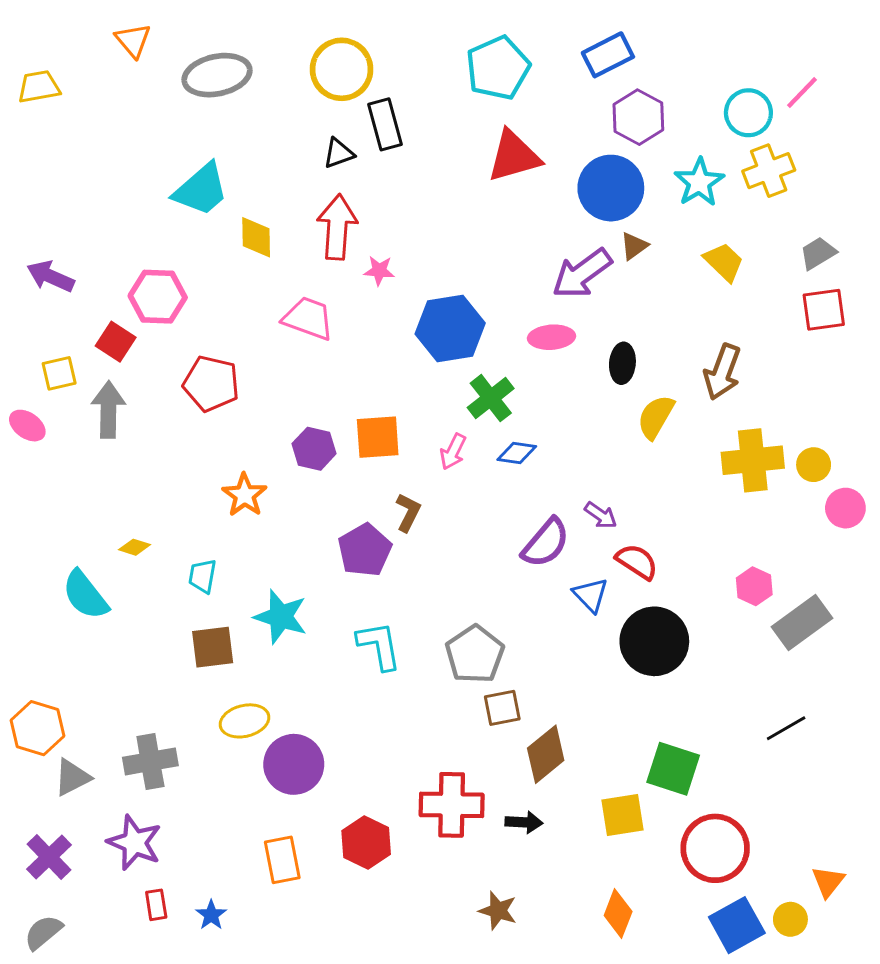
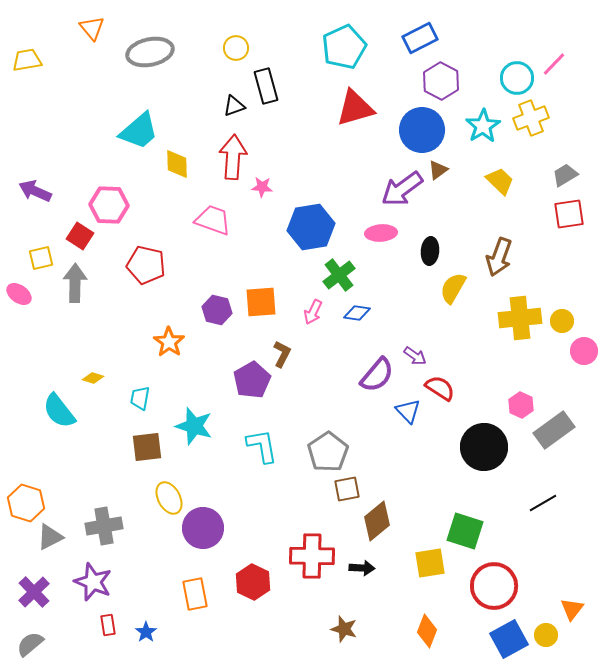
yellow circle: (342, 69) -> (236, 48), size x0.6
black circle: (654, 641) -> (484, 447), moved
yellow ellipse: (245, 721) -> (169, 498), turned 76

